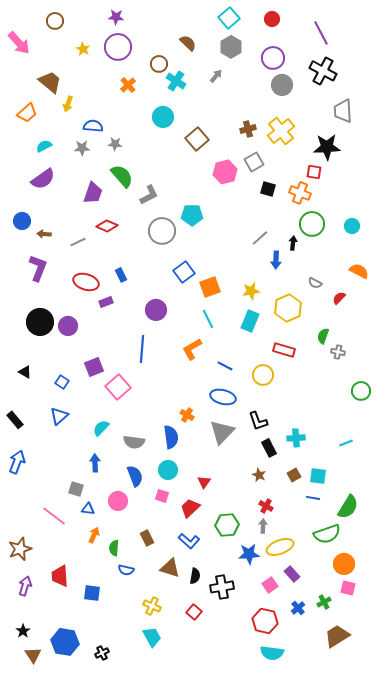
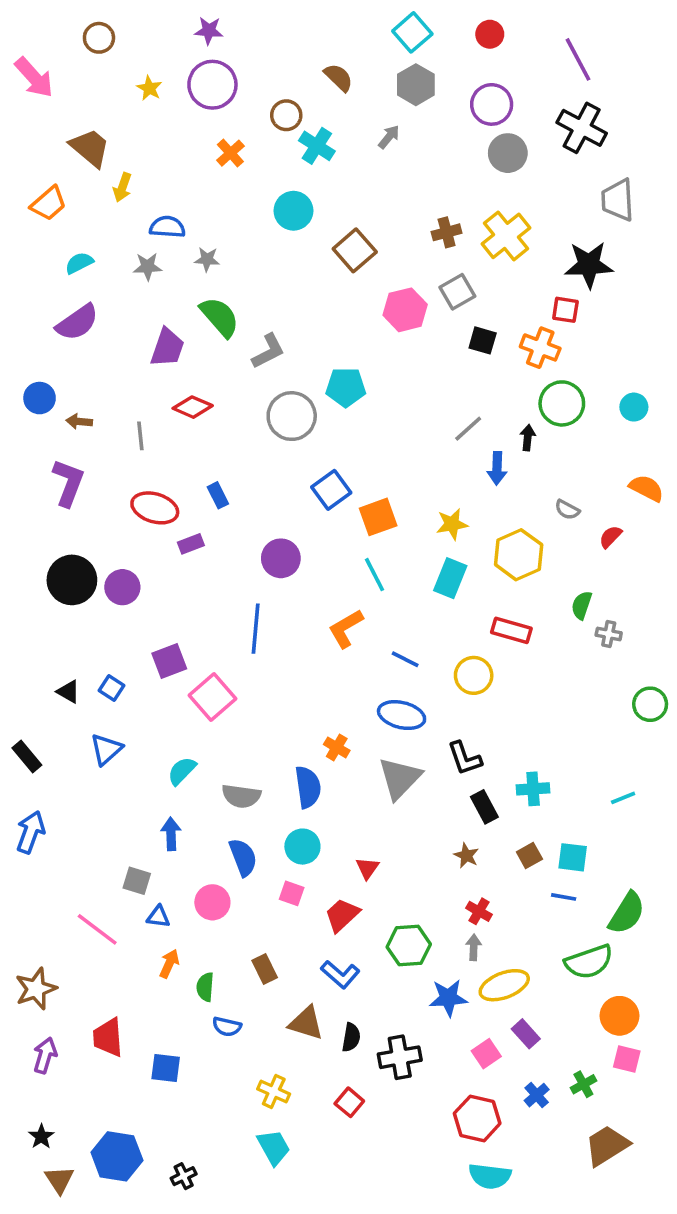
gray line: (78, 242) -> (140, 436), turned -70
black triangle: (25, 372) -> (68, 692), moved

